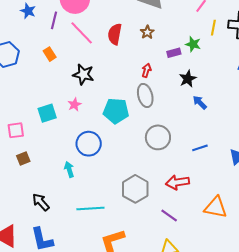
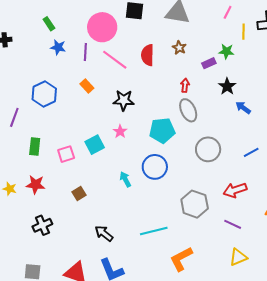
pink square: (16, 130) -> (66, 154), moved
blue circle: (89, 144) -> (155, 167), moved
cyan arrow: (69, 169) -> (125, 179), moved

